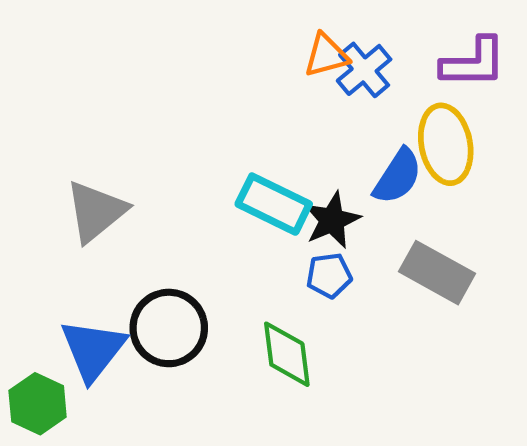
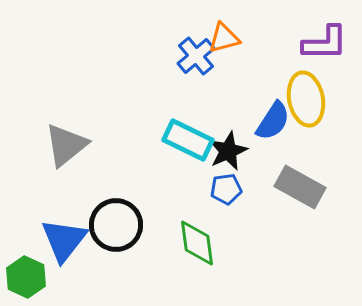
blue cross: (364, 70) -> (196, 56), moved

